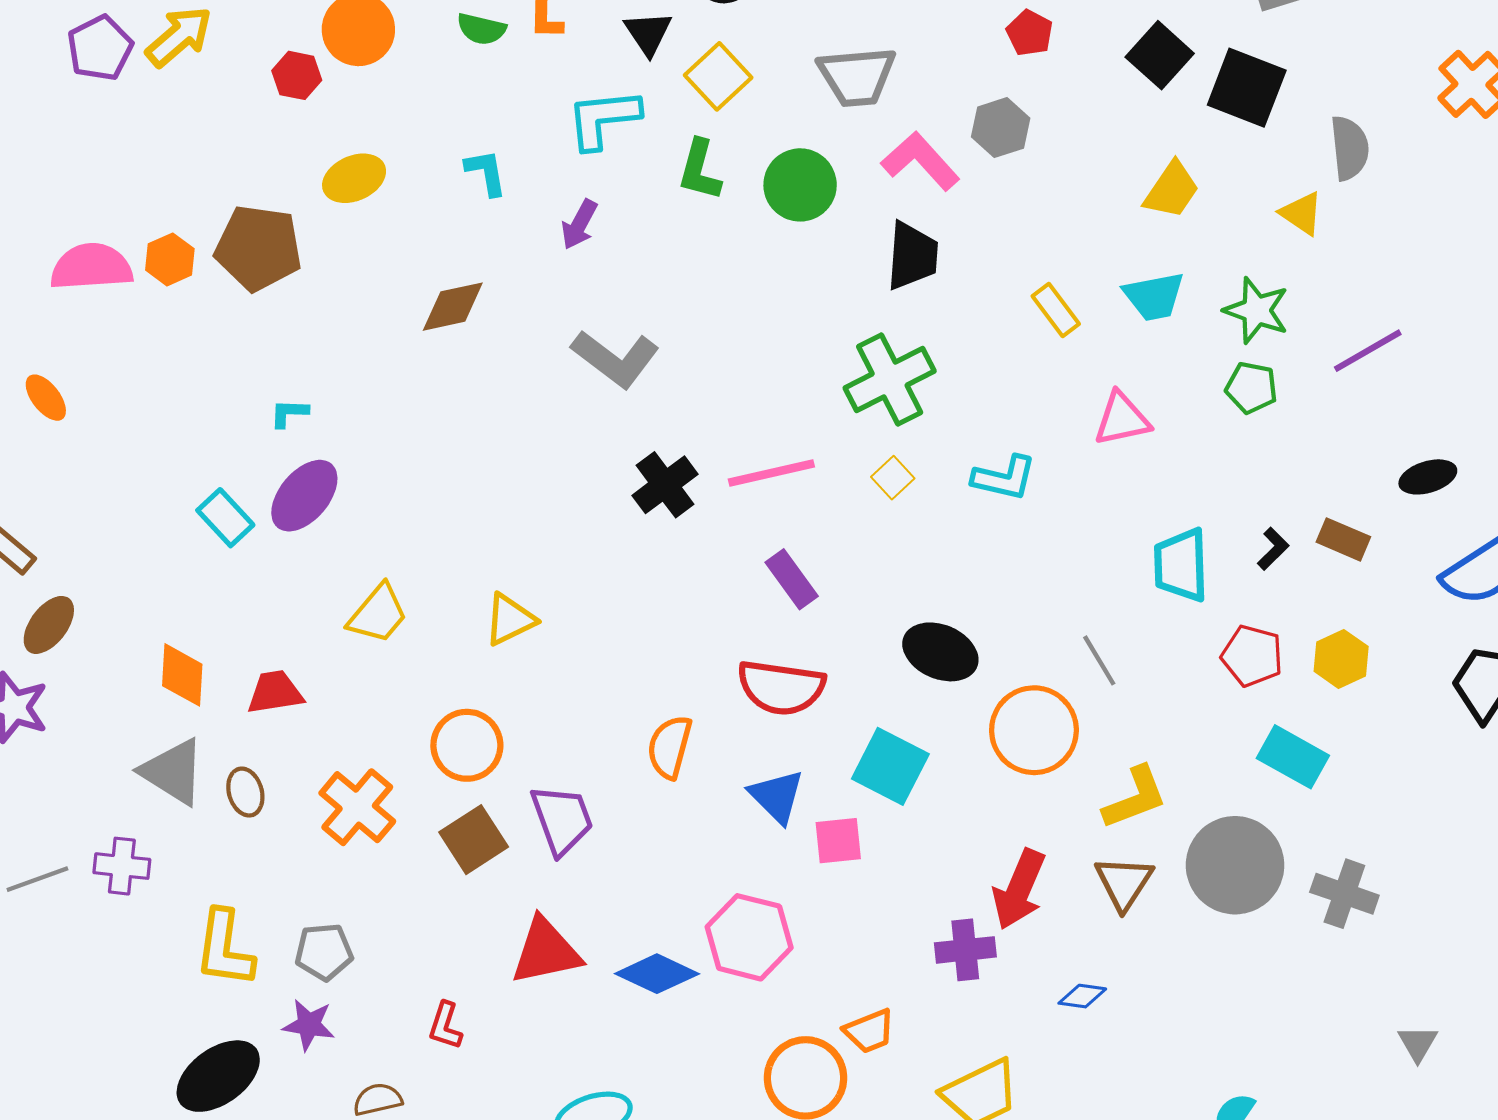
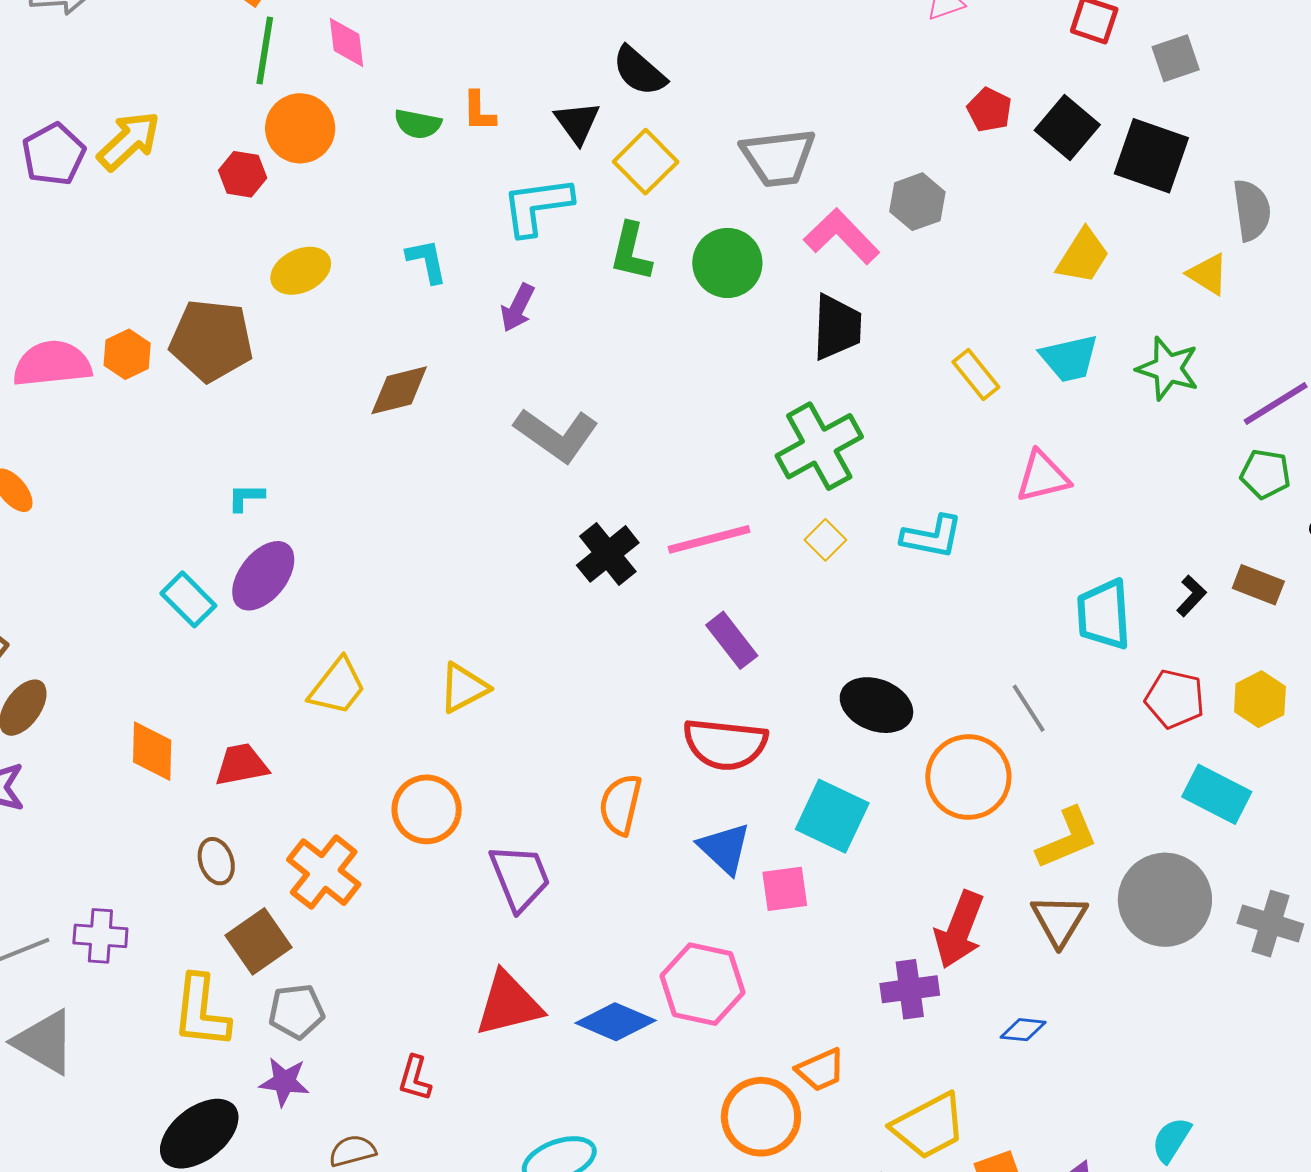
red pentagon: (1030, 33) -> (989, 110), moved
green pentagon: (1251, 388) -> (1265, 474), moved
gray triangle: (173, 772) -> (45, 1042), moved
brown square: (474, 840) -> (258, 941), moved

